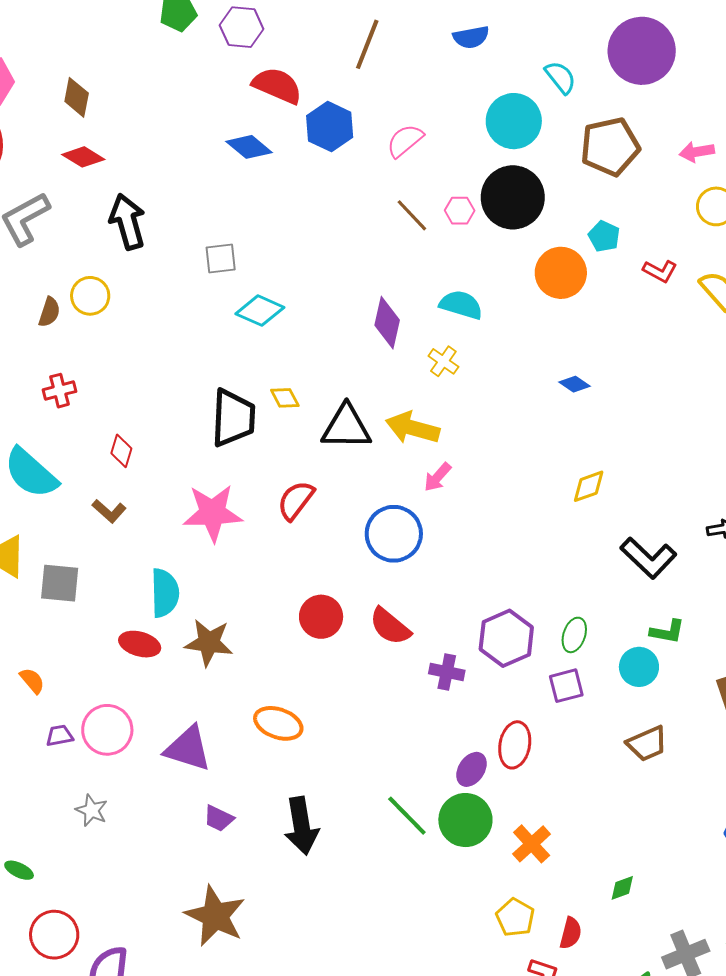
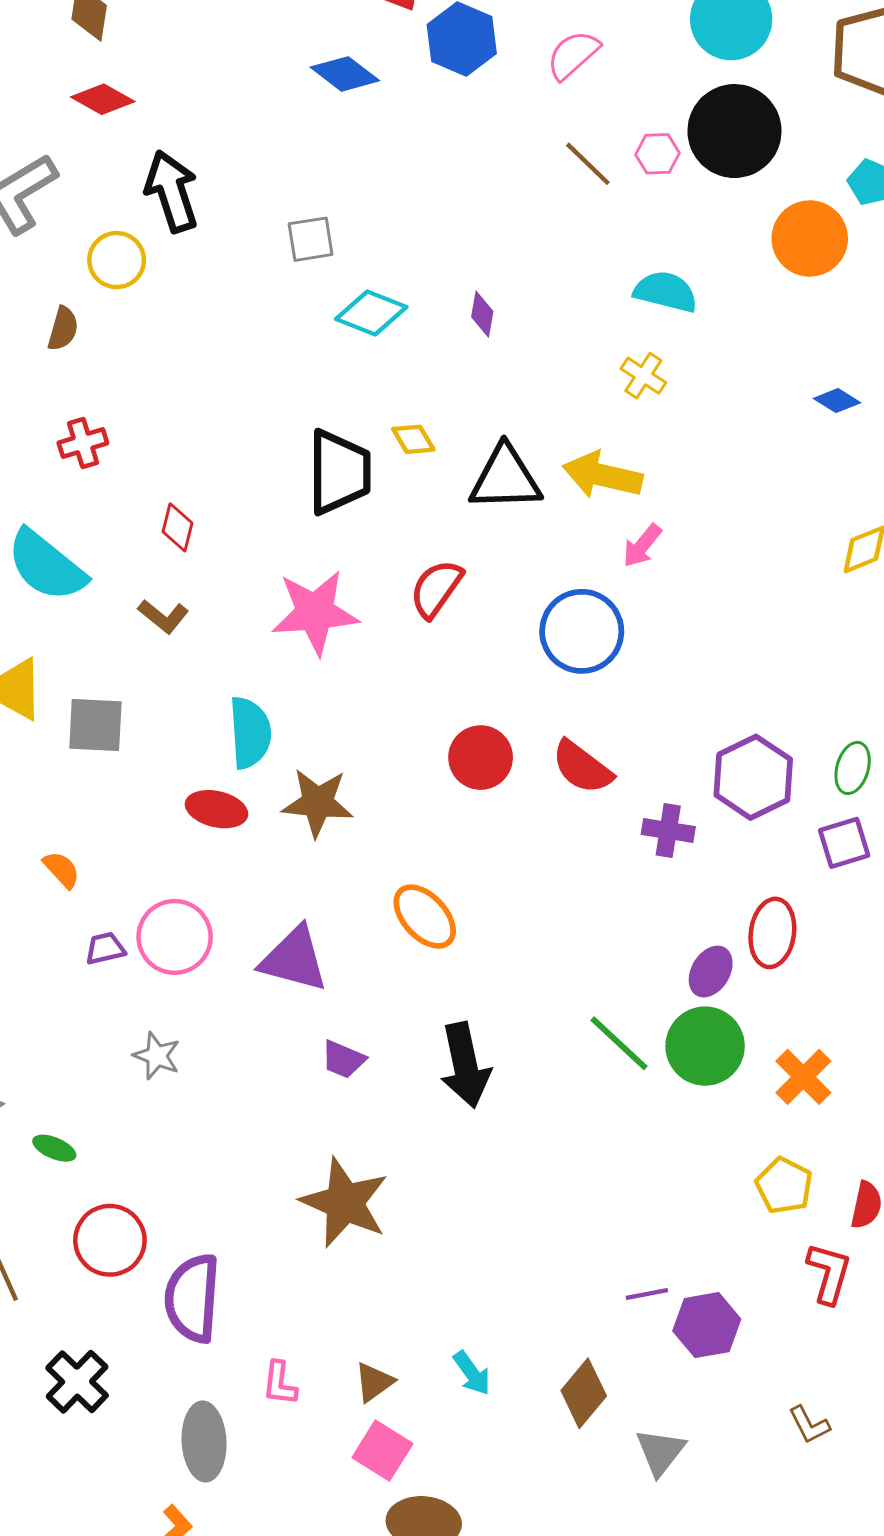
yellow circle: (90, 296) -> (117, 260), moved
purple diamond: (387, 323) -> (482, 314), moved, size x0.6
orange ellipse: (278, 723) -> (425, 917), turned 30

